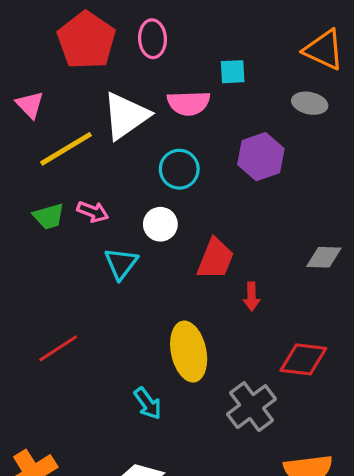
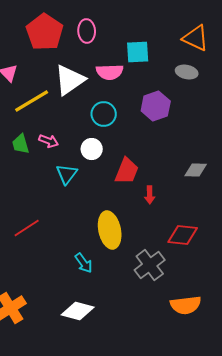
cyan square: (233, 72) -> (138, 52), size x1.4
green trapezoid: (49, 216) -> (21, 144), turned 90

